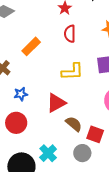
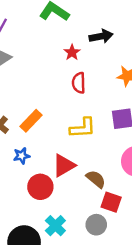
orange rectangle: (31, 46) -> (31, 121), moved
red circle: (16, 123) -> (40, 187), moved
brown semicircle: (74, 124) -> (96, 179), moved

